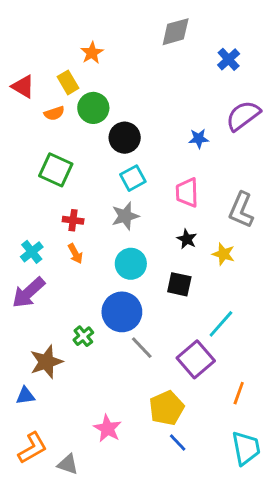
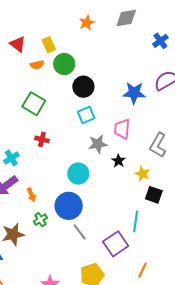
orange star: (92, 53) -> (87, 23), moved
blue star: (199, 139) -> (134, 93), size x1.6
gray star: (125, 216) -> (98, 144), moved
orange arrow: (75, 254) -> (31, 195), moved
black square: (179, 284) -> (154, 195), moved
cyan line: (221, 324) -> (136, 221), turned -40

